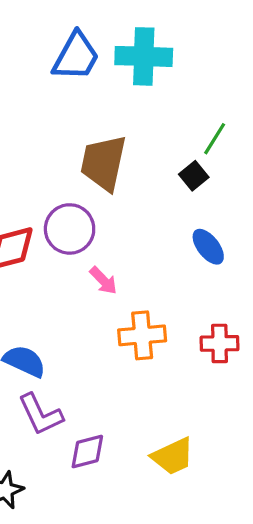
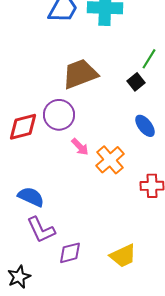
brown trapezoid: (103, 163) -> (80, 74), turned 57
orange cross: (142, 335) -> (110, 160), moved, turned -36

